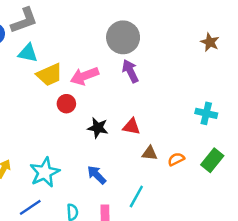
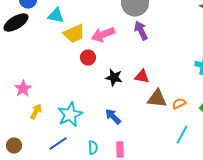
brown triangle: (150, 153) -> (157, 99), size x1.5
cyan line: (136, 197) -> (182, 135), moved

